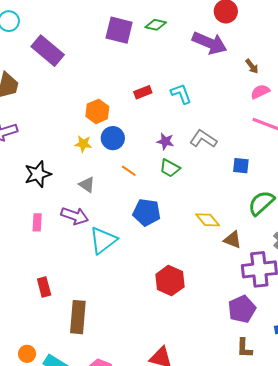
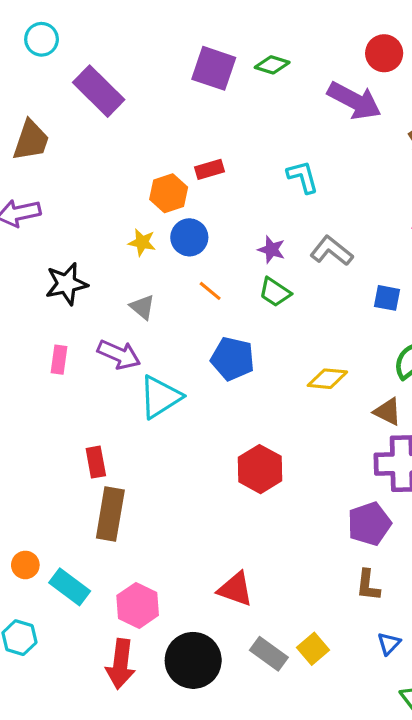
red rectangle: (143, 92) -> (210, 169), moved
yellow diamond: (208, 220) -> (327, 379), turned -50
brown triangle: (233, 240) -> (388, 412), moved
red rectangle: (44, 287) -> (96, 462), moved

